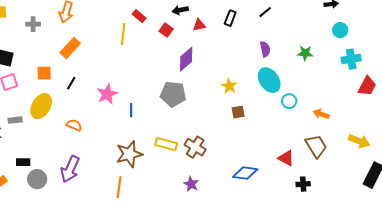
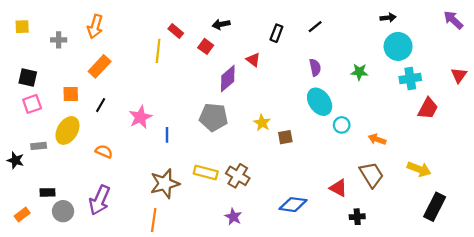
red triangle: (199, 25) -> (253, 60), moved, turned 48
cyan circle: (340, 30) -> (398, 46), size x1.6
yellow star: (229, 86) -> (262, 123), moved

